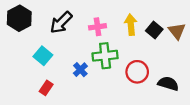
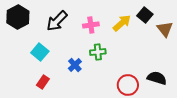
yellow arrow: (131, 25) -> (122, 23), turned 54
black square: (154, 30) -> (145, 15), moved
green cross: (105, 56) -> (98, 52), size x0.7
red circle: (137, 72) -> (128, 85), moved

